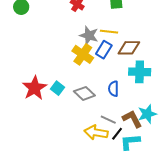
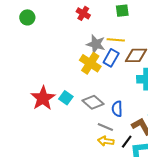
blue semicircle: (113, 89) -> (117, 109), moved
gray line: (108, 120) -> (105, 127), moved
yellow arrow: (96, 133) -> (106, 141), size x0.7

